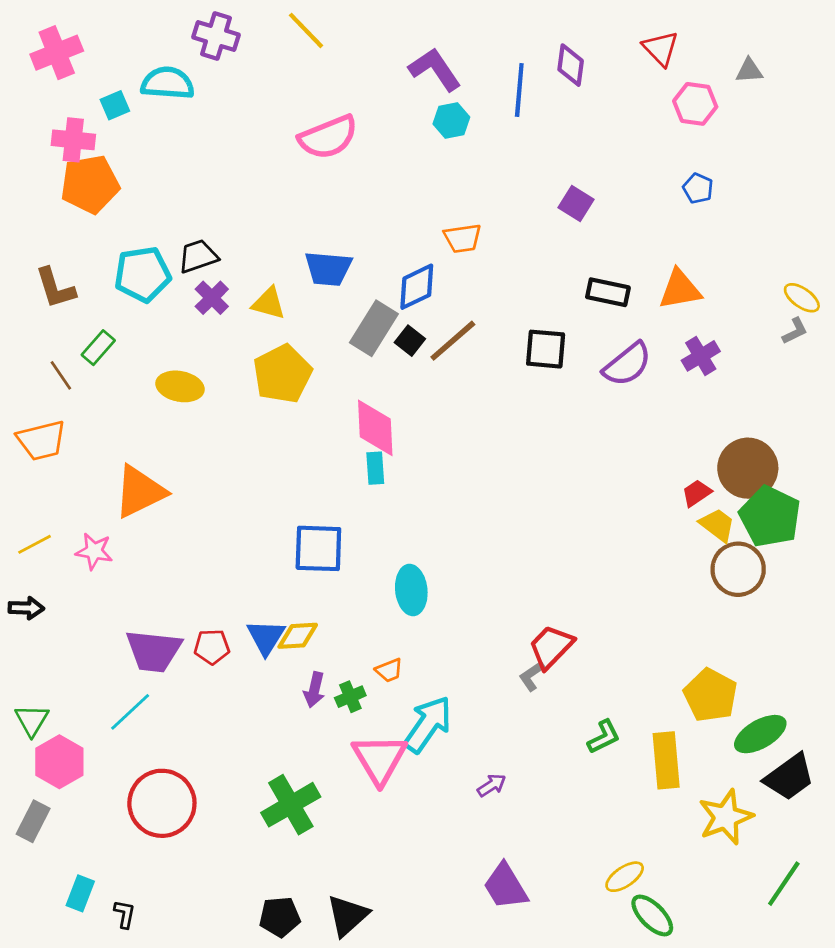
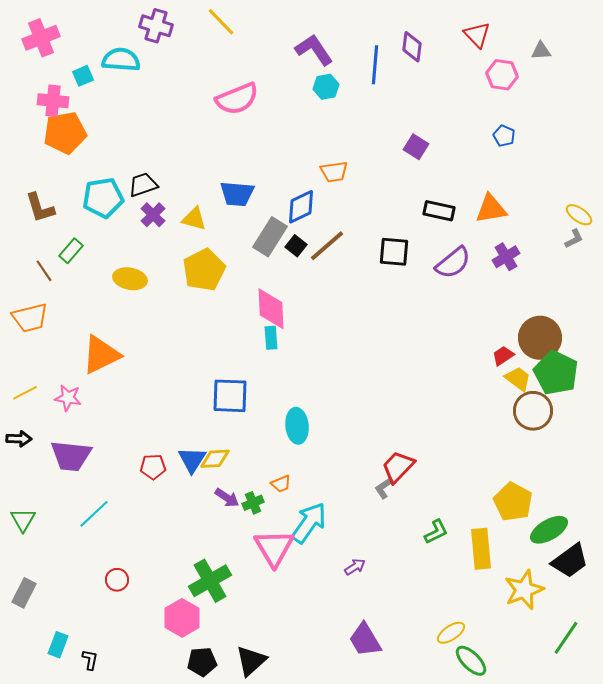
purple trapezoid: (154, 651) -> (71, 456), moved
purple arrow: (314, 690) -> (227, 498), turned -70
pink hexagon: (59, 762) -> (182, 618), moved
red circle: (162, 803) -> (117, 580), size x0.5

